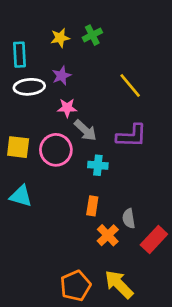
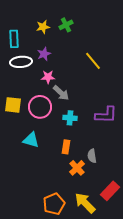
purple L-shape: (132, 136) -> (106, 115), moved
cyan triangle: (21, 196) -> (31, 140), moved
red rectangle: (154, 239) -> (110, 191), moved

